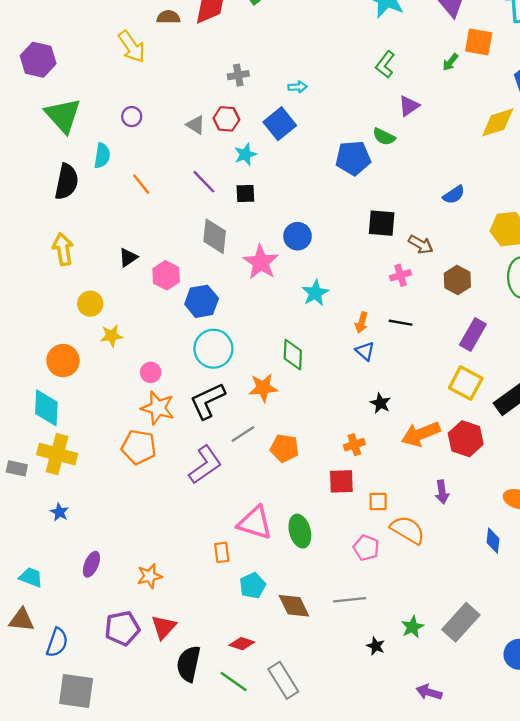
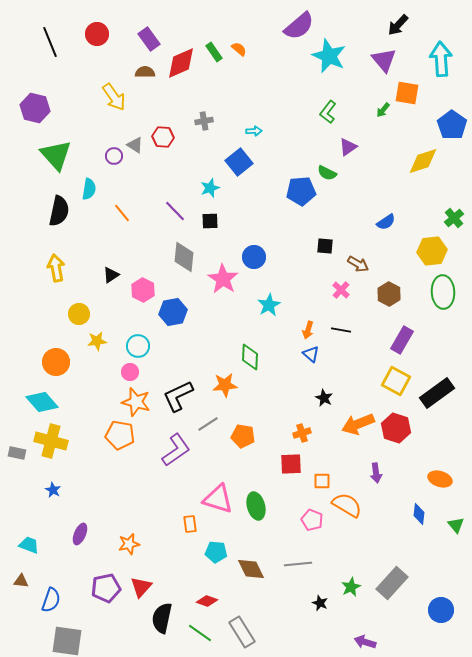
red hexagon: (226, 119) -> (163, 137), moved
gray triangle: (196, 125) -> (135, 145), moved
black square: (382, 223) -> (325, 246), size x0.7
pink cross: (401, 275) -> (341, 290), turned -30
cyan circle: (213, 349) -> (138, 346), moved, size x0.7
cyan diamond: (46, 408) -> (42, 402), turned -44
cyan pentagon: (253, 586) -> (216, 552), turned 30
brown triangle: (22, 620) -> (21, 581), size x0.7

